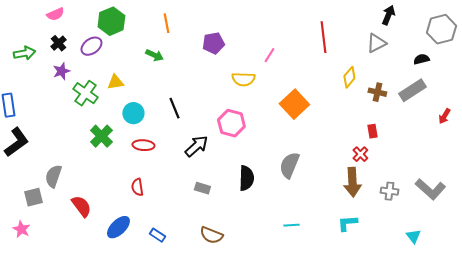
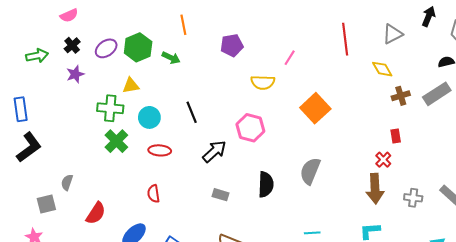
black arrow: (388, 15) -> (429, 16), moved
green hexagon: (111, 21) -> (138, 47), moved
gray triangle: (376, 43) -> (393, 34), moved
yellow diamond: (349, 77) -> (382, 69), moved, turned -70
brown cross: (377, 92) -> (401, 96), turned -30
green cross: (85, 93) -> (110, 108), moved, turned -30
gray semicircle: (53, 176) -> (67, 182), size x0.7
red semicircle: (81, 206) -> (96, 213), turned 70

